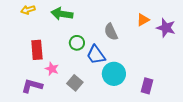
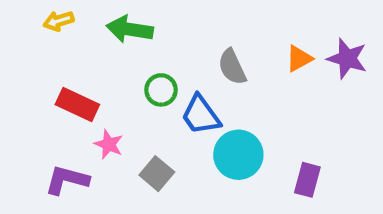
orange triangle: (143, 20) -> (299, 59), moved
red rectangle: (37, 50) -> (77, 105), turned -60

